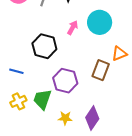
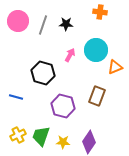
orange triangle: (119, 54) -> (115, 67), moved
green trapezoid: (42, 99) -> (41, 136), moved
yellow cross: (18, 101) -> (18, 135), moved

